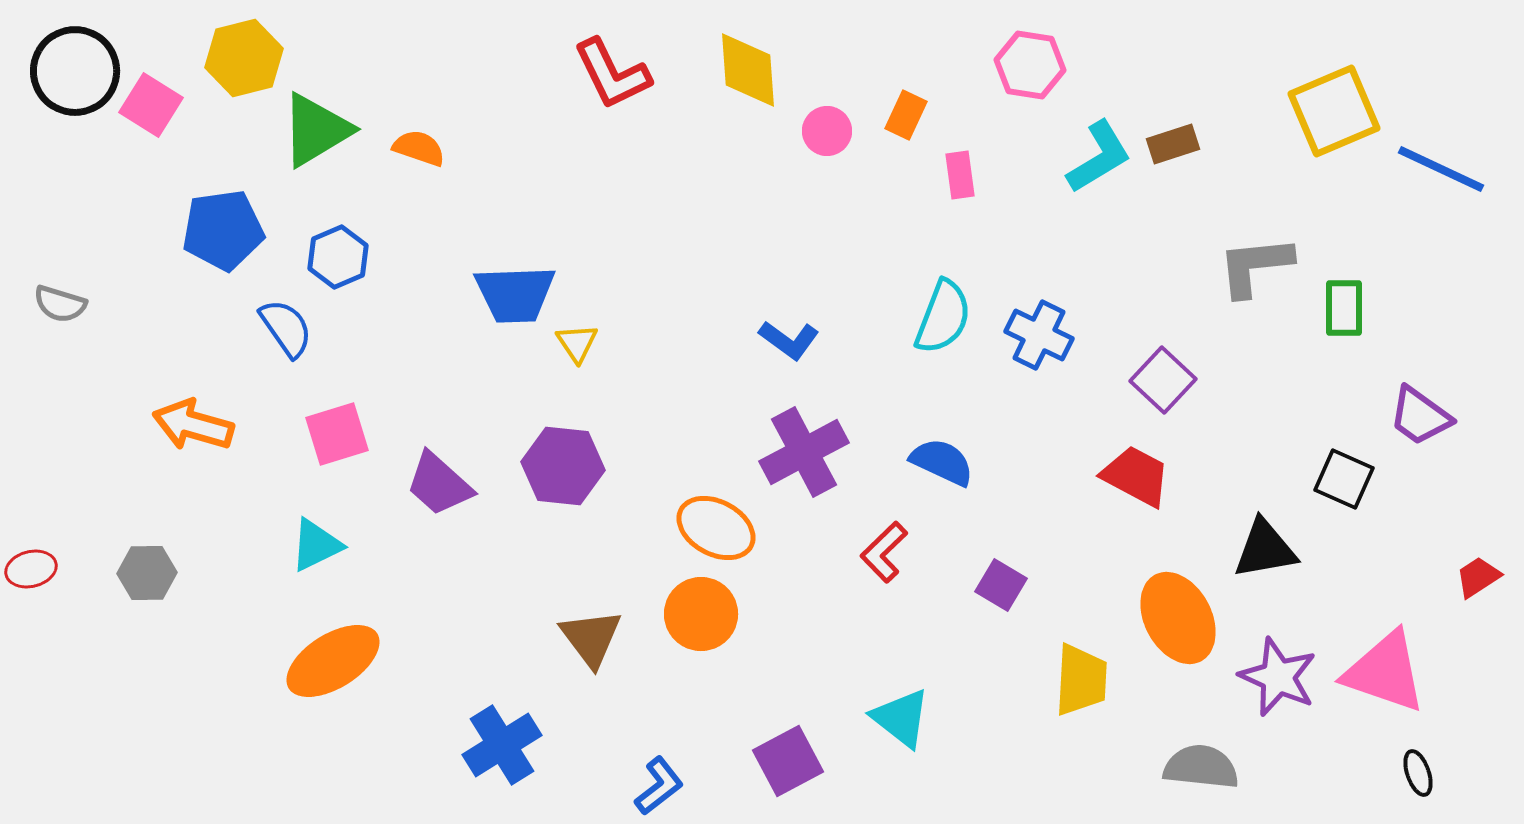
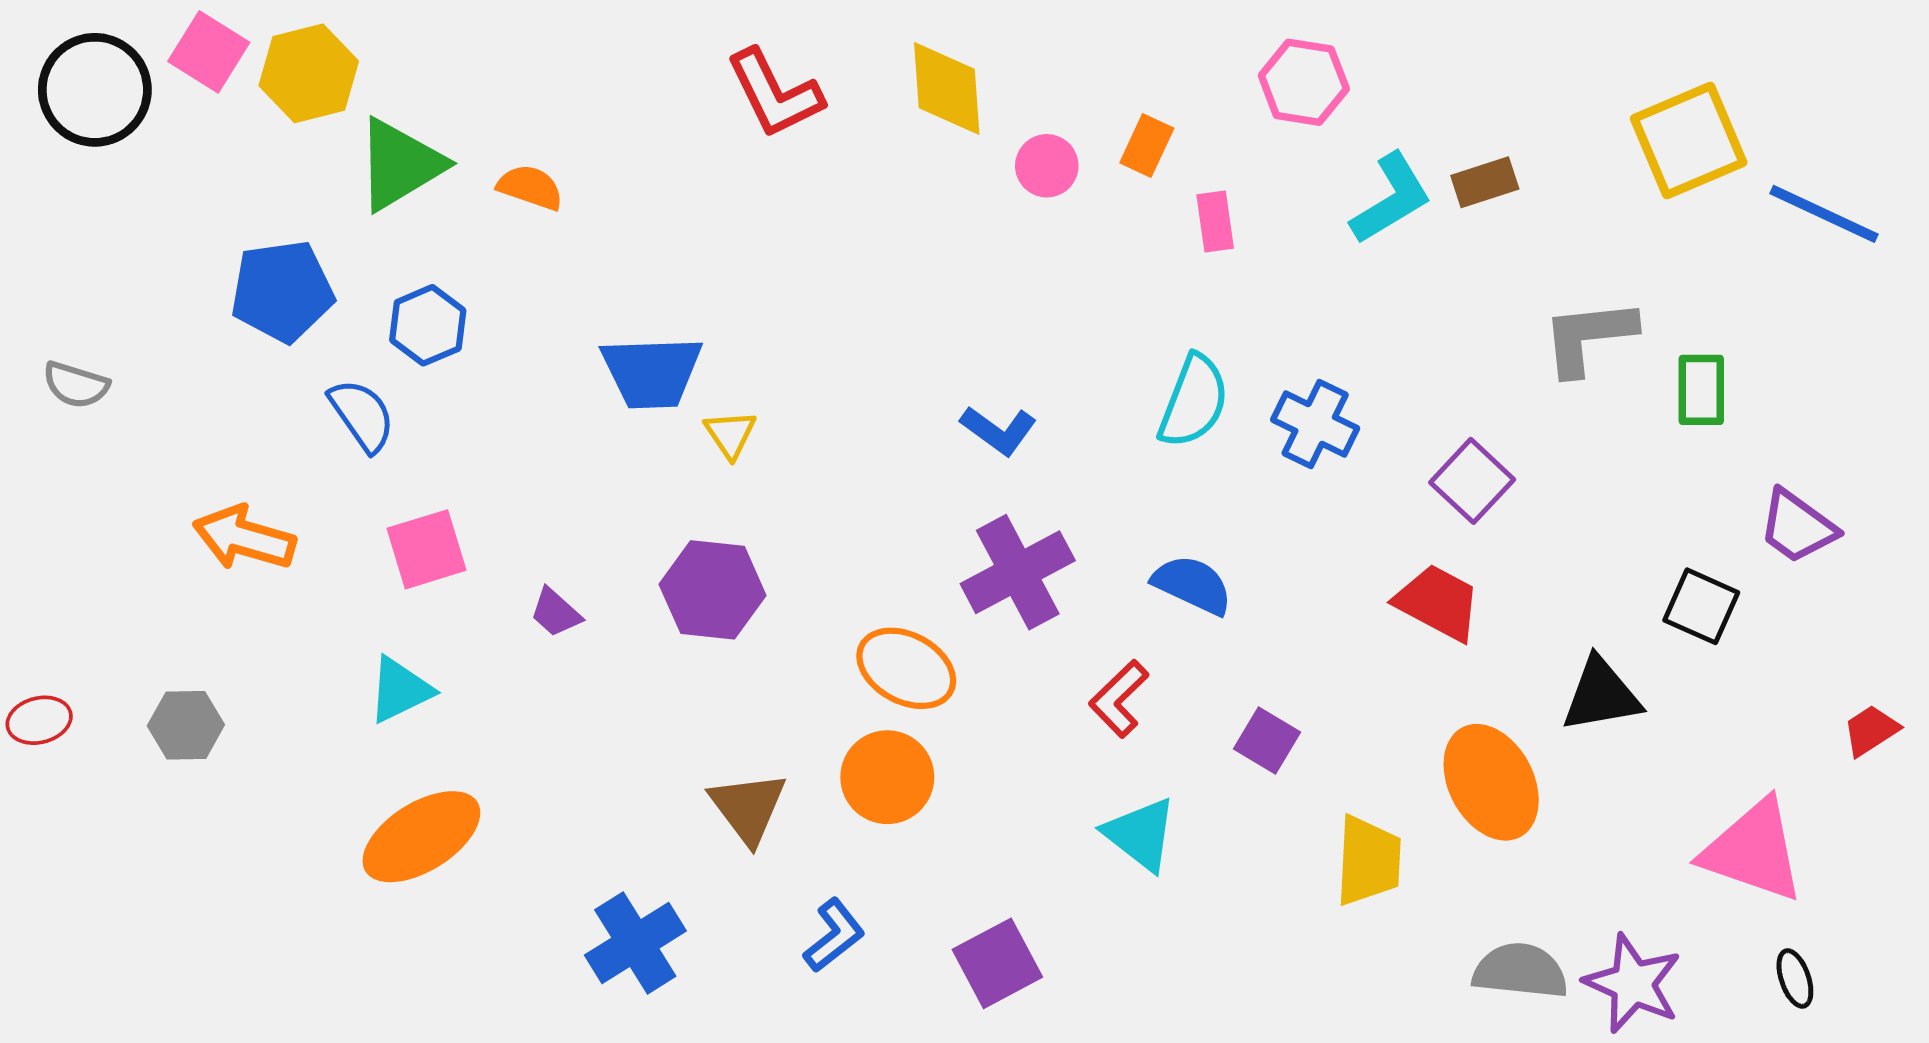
pink square: (151, 105) -> (209, 52), moved
purple trapezoid: (439, 484) -> (556, 613), size x0.6
purple star: (1278, 677) -> (1633, 984), moved
cyan triangle: (901, 718) -> (1140, 834), moved
blue L-shape: (659, 786) -> (834, 935), moved

